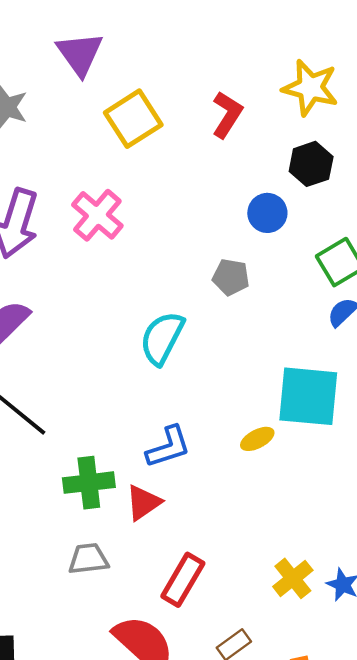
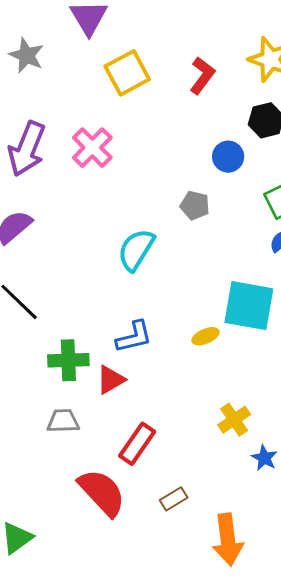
yellow cross: (293, 578) -> (234, 420), moved

